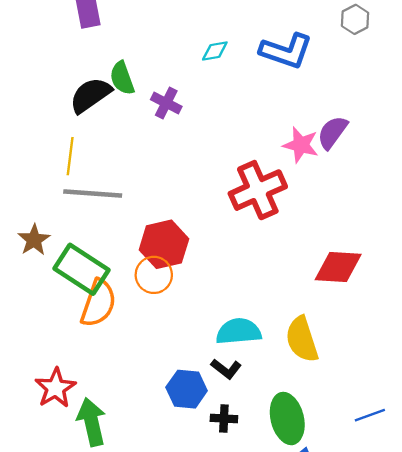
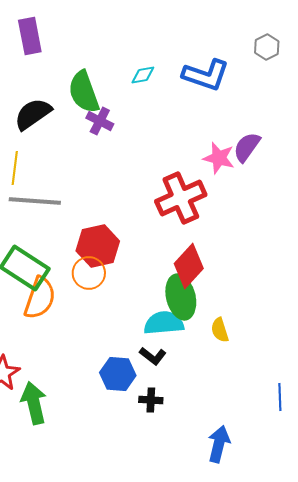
green semicircle: (122, 78) -> (84, 92), moved, size x1.4
red diamond: (338, 267) -> (189, 266), moved, turned -51
yellow semicircle: (302, 339) -> (220, 330), size x0.6
blue line: (370, 415) -> (280, 397), turned -72
green ellipse: (287, 419) -> (181, 297), moved

